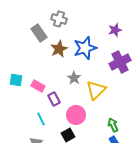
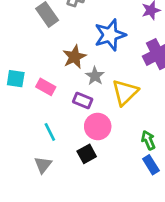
brown star: (59, 49) -> (74, 57), moved
purple rectangle: (54, 99) -> (83, 101), moved, turned -40

